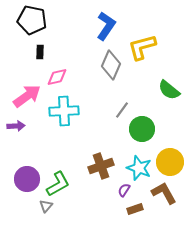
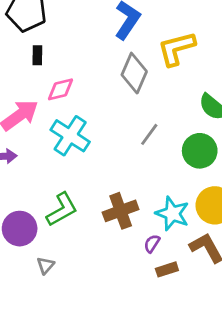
cyan cross: (64, 111) -> (70, 136), turned 36
green circle: (142, 129) -> (200, 151), moved
green L-shape: (58, 184) -> (62, 209), moved

